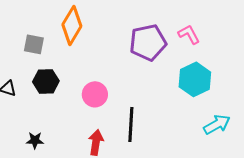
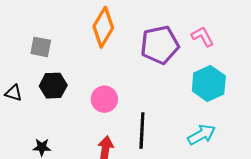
orange diamond: (72, 25) -> (103, 27), moved
cyan arrow: (217, 124) -> (201, 135), moved

